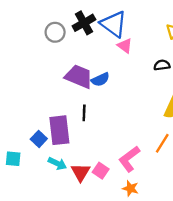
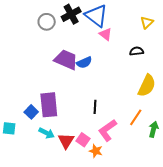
black line: (84, 113) -> (95, 107), moved
orange star: (130, 188) -> (96, 151), moved

